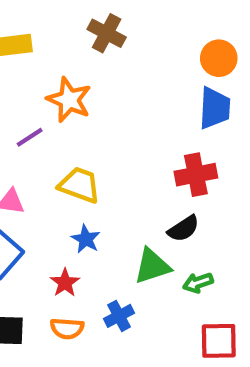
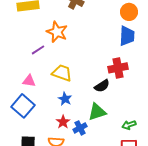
black semicircle: (183, 229) -> (102, 86), moved
red star: (65, 283) -> (63, 122), moved
green arrow: (198, 283) -> (129, 125), moved
blue cross: (119, 316) -> (80, 128), moved

